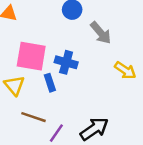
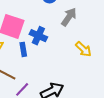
gray arrow: (101, 33) -> (69, 17), turned -114

